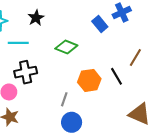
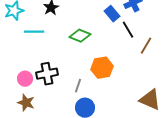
black cross: (26, 72) -> (47, 74), moved
black line: (117, 76) -> (128, 30), moved

